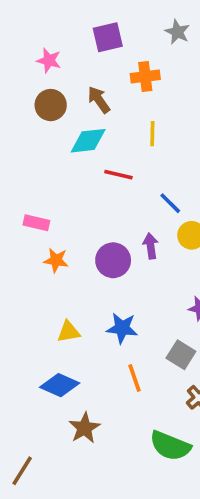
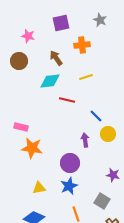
brown circle: (51, 105) -> (19, 61), moved
yellow line: (152, 134) -> (86, 77), turned 72
orange star: (56, 260) -> (32, 148), size x1.5
purple circle: (113, 260) -> (70, 163), moved
blue star: (122, 328) -> (69, 186), turned -30

